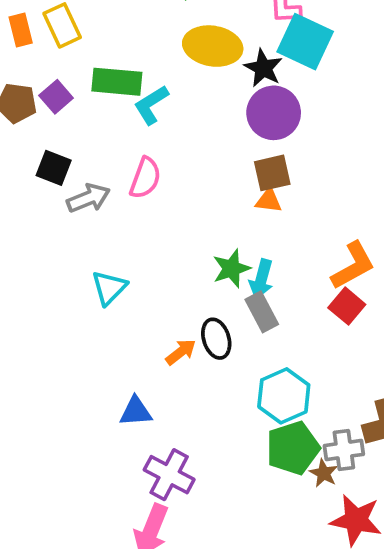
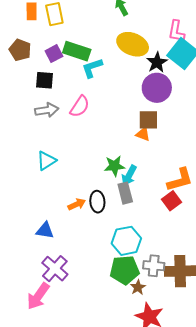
purple square: (56, 97) -> (54, 54), moved
black square: (54, 168) -> (44, 80), moved, turned -30
gray cross: (344, 450) -> (154, 266), moved

